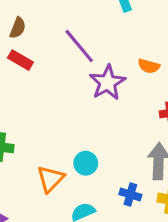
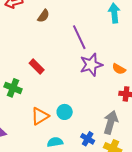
red rectangle: (20, 60) -> (37, 66), moved
orange semicircle: (149, 66) -> (119, 69), moved

